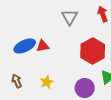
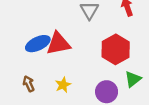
red triangle: (43, 46) -> (58, 44), size x1.6

